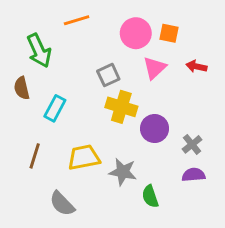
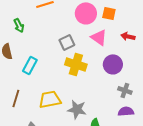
green arrow: (39, 51) -> (19, 25), size x0.6
pink triangle: (155, 68) -> (99, 37), turned -42
purple circle: (155, 129) -> (113, 64), moved
gray cross: (192, 144) -> (125, 90), turned -32

